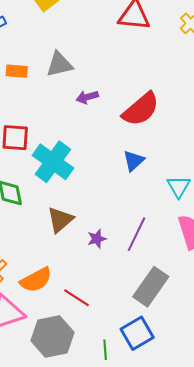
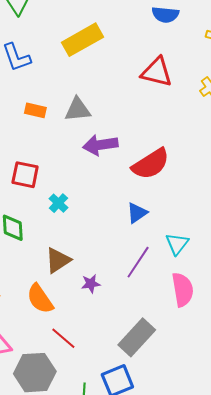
purple arrow: (87, 97) -> (100, 145), size x1.6
cyan cross: (53, 162) -> (58, 203), size x0.5
purple line: (136, 234) -> (138, 262), moved
orange semicircle: (36, 280) -> (40, 299), moved, turned 76

